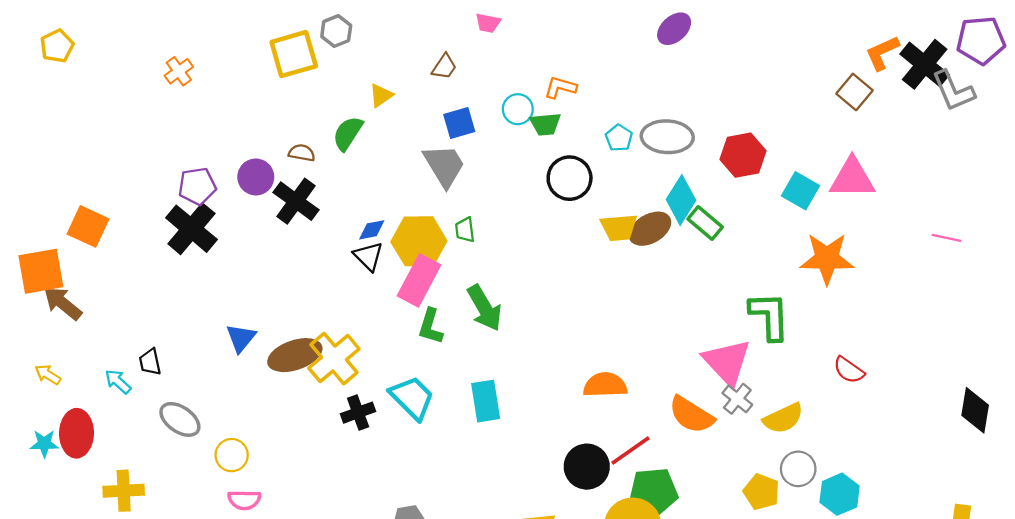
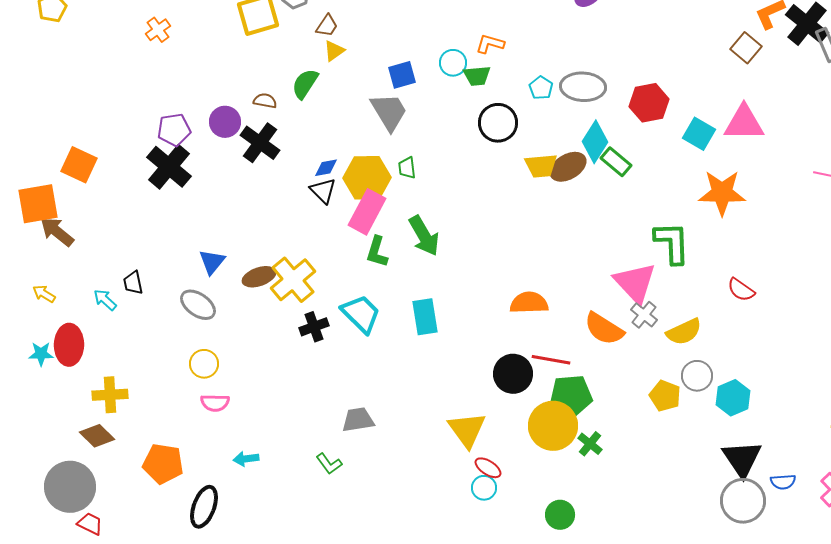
brown trapezoid: (444, 67) -> (327, 26), moved
brown ellipse: (295, 355) -> (259, 277), size x0.7
gray ellipse: (180, 419) -> (198, 305), moved
red line: (630, 450) -> (551, 360), turned 45

